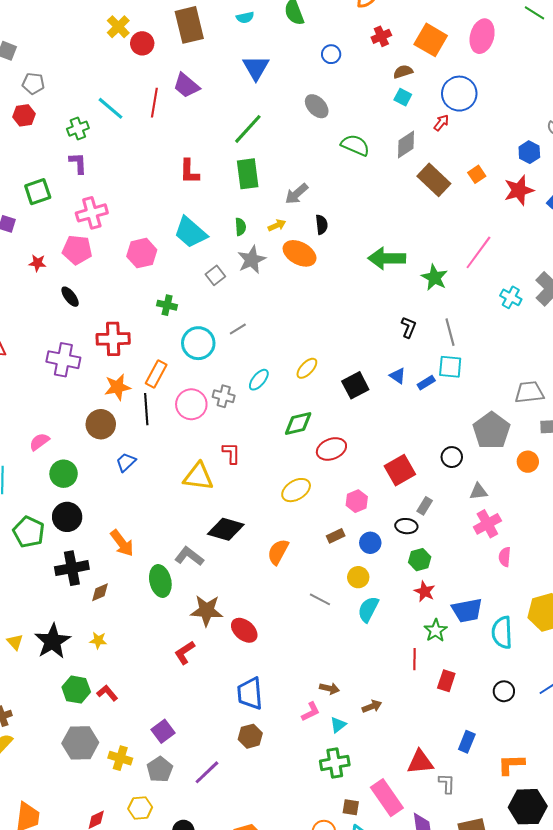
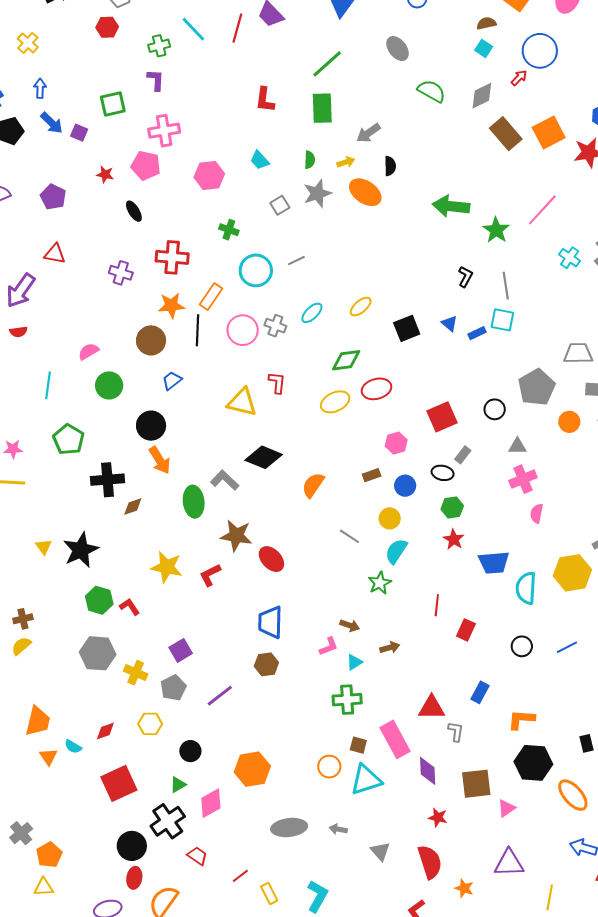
orange square: (477, 174) -> (549, 132), size x1.8
cyan trapezoid: (190, 232) -> (260, 160), size x0.6
purple cross: (63, 360) -> (121, 273), size x0.7
yellow ellipse: (296, 490) -> (335, 402), moved
black circle: (67, 517) -> (151, 426), moved
green star: (436, 630) -> (380, 583), moved
yellow star: (98, 640) -> (167, 567), moved, size x1.8

